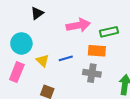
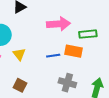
blue line: (66, 58) -> (53, 56), moved
gray cross: (92, 73) -> (67, 83), moved

